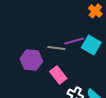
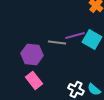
pink rectangle: (58, 75) -> (34, 80), moved

